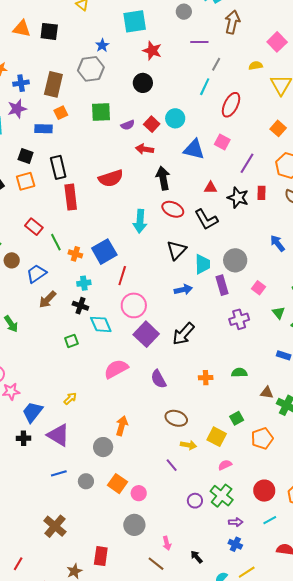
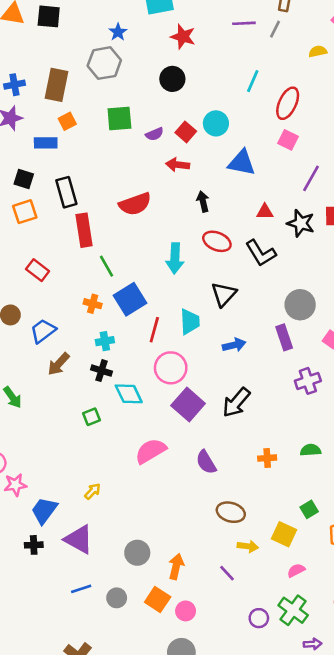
gray line: (216, 64) -> (275, 29), moved
pink square: (222, 142) -> (288, 140), moved
black arrow: (163, 178) -> (203, 201), size x0.7
green line: (56, 242) -> (107, 266), moved
cyan trapezoid: (202, 264) -> (190, 322), moved
orange arrow: (122, 426) -> (176, 566), moved

